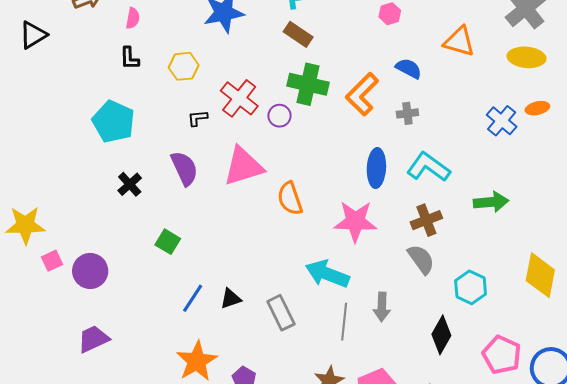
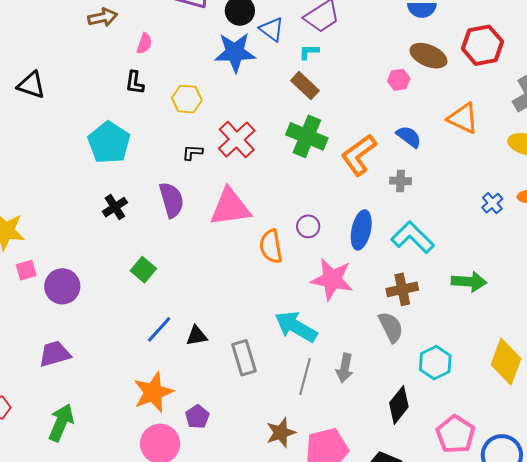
black triangle: (33, 35) -> (31, 85), moved, turned 40
purple circle: (279, 116) -> (308, 226), moved
blue cross: (502, 121) -> (492, 203), size x0.7

